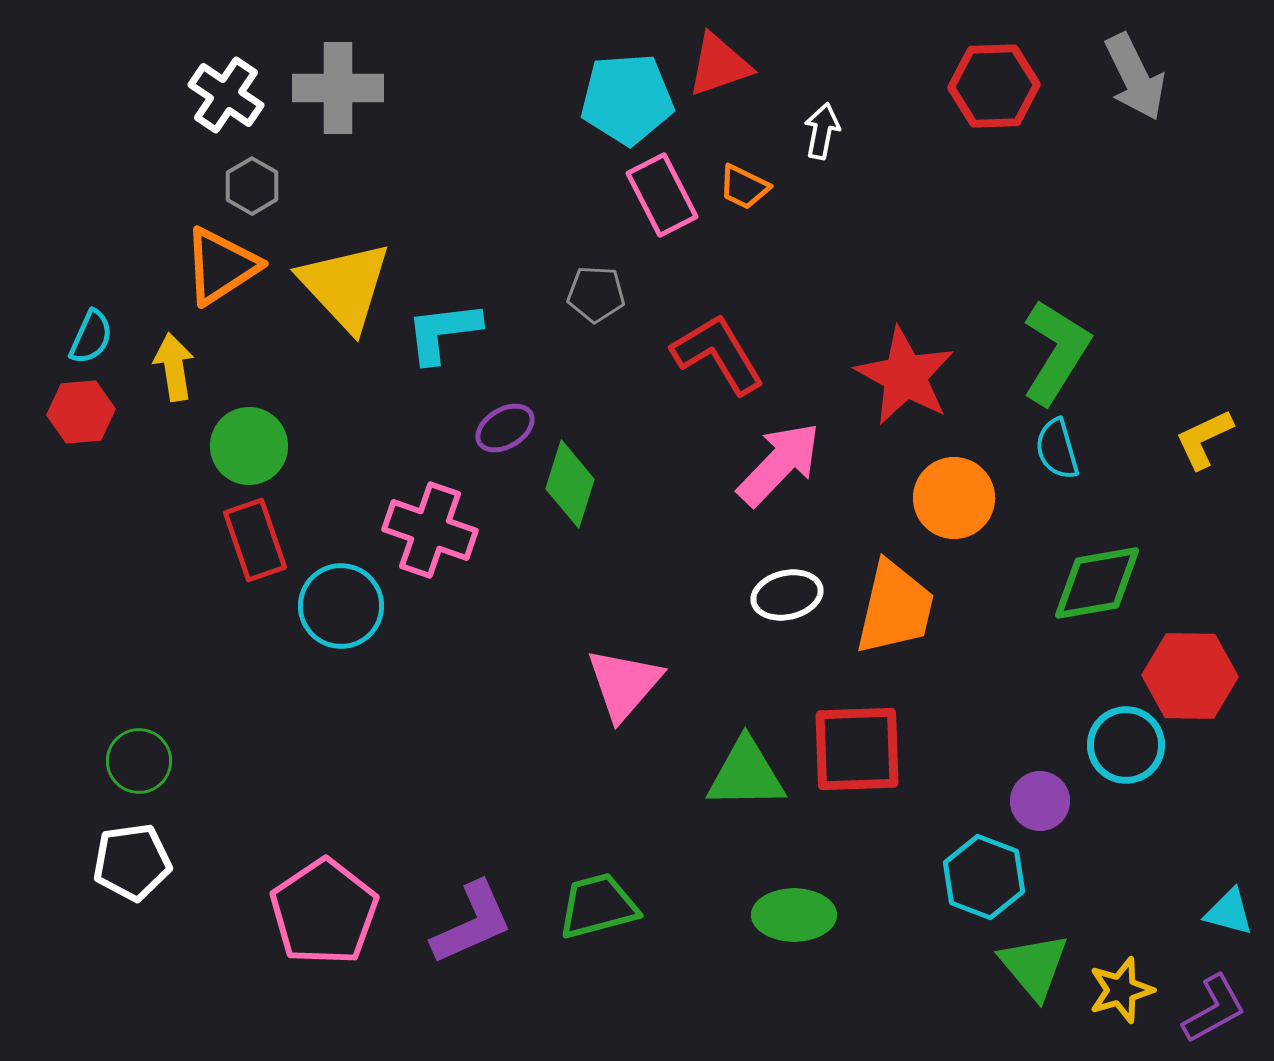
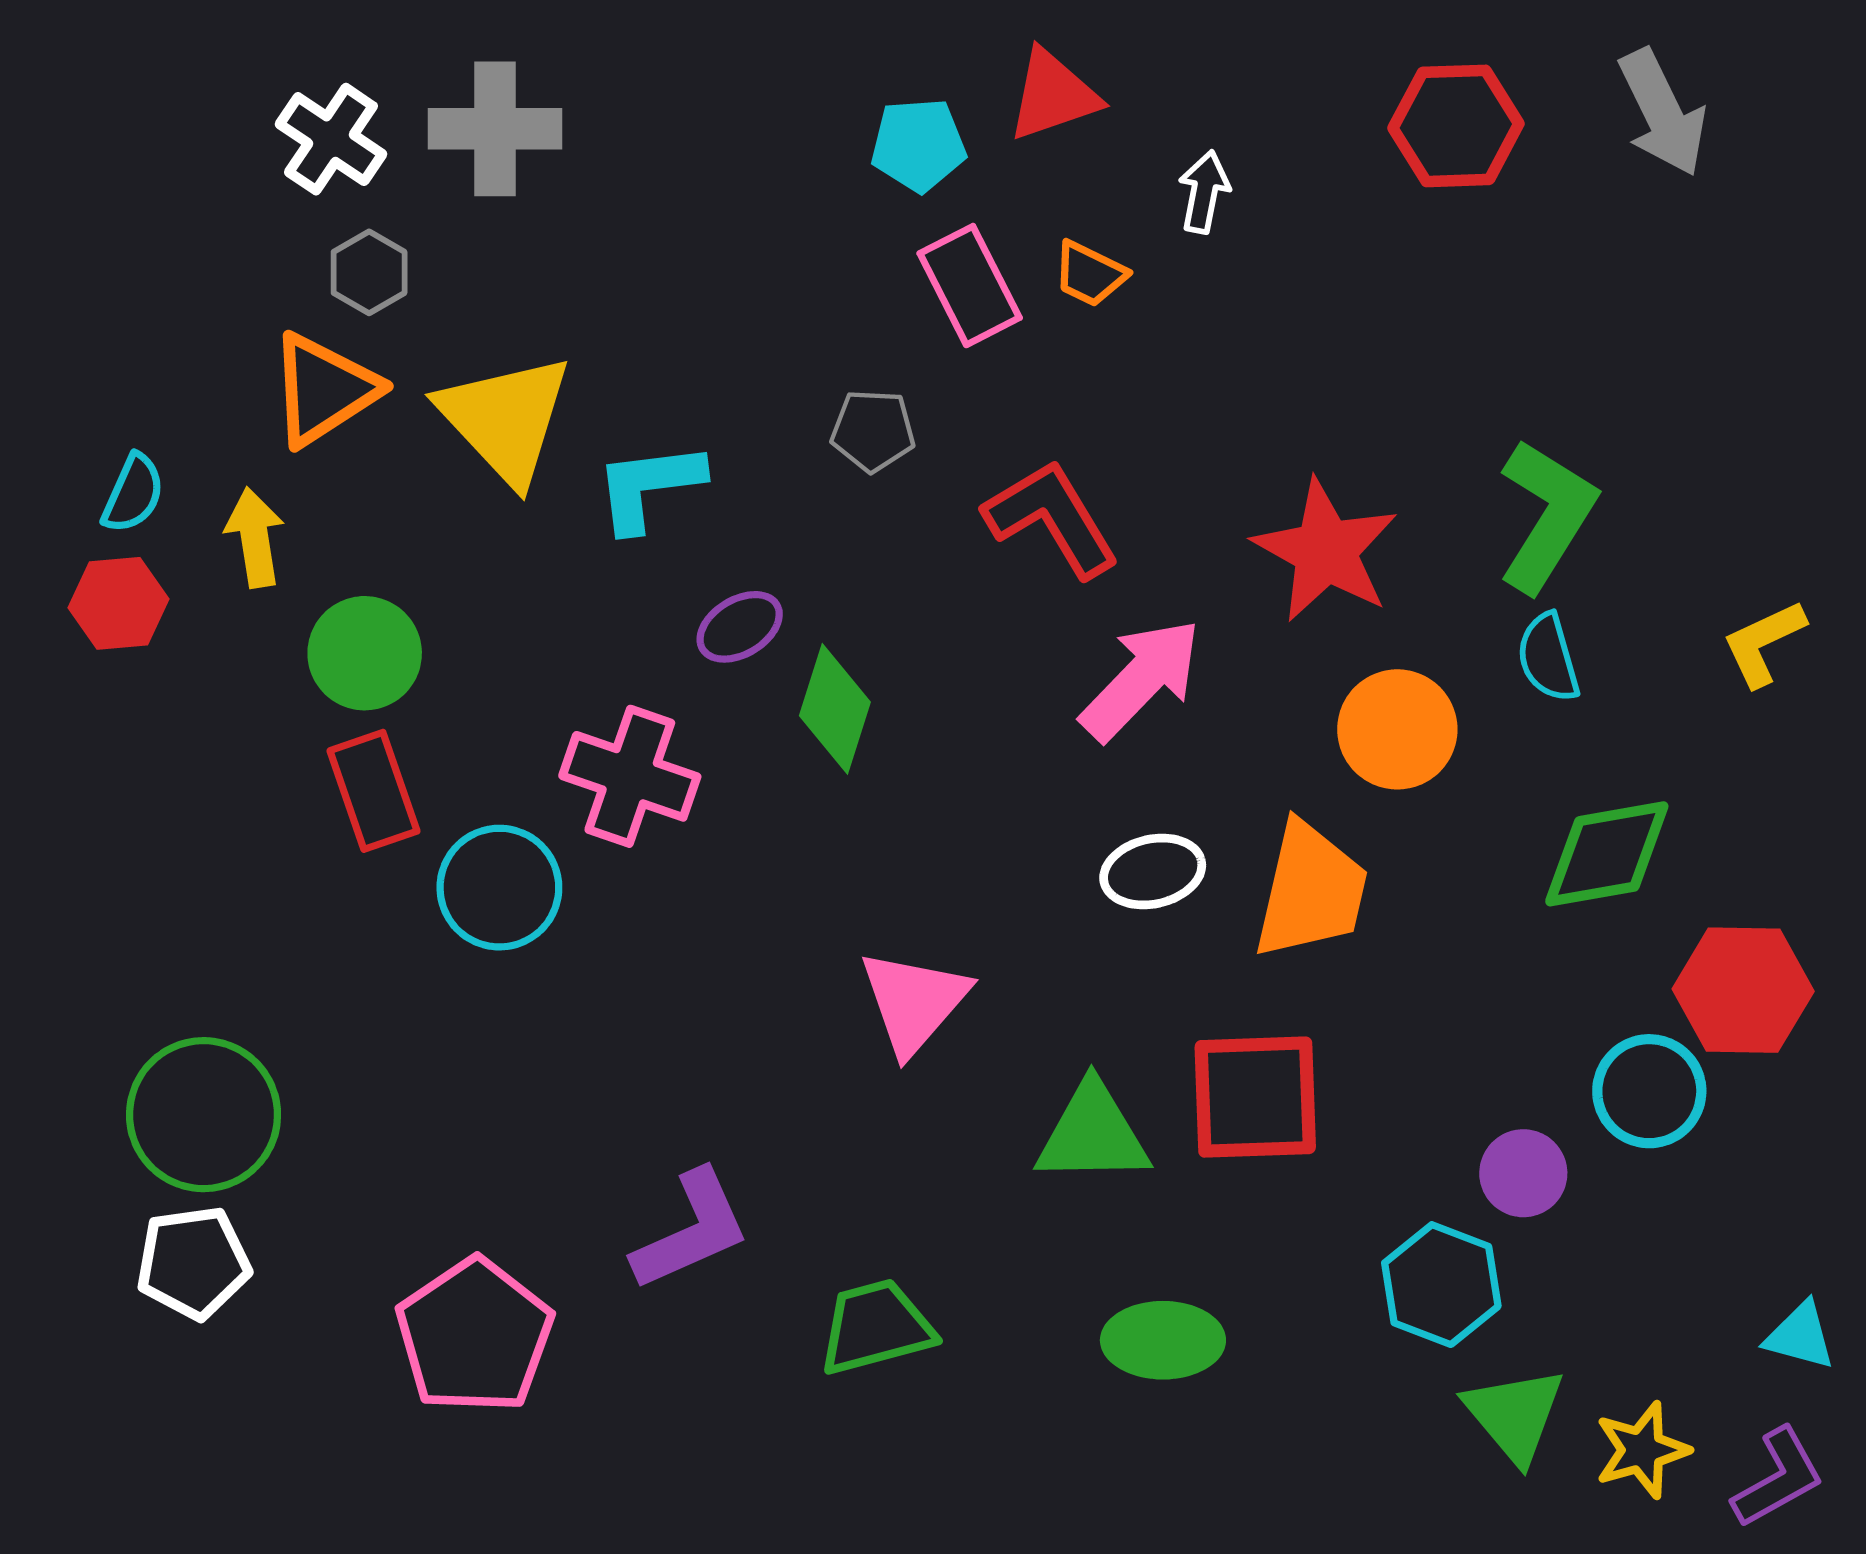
cyan pentagon: (627, 99) -> (918, 145), size x0.7
green circle: (139, 761) -> (204, 1115), size x1.6
purple L-shape: (472, 923) -> (691, 1230), moved

